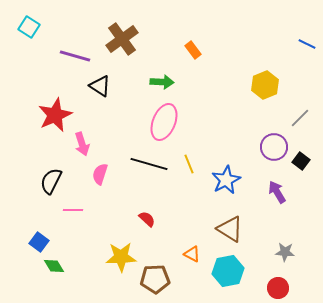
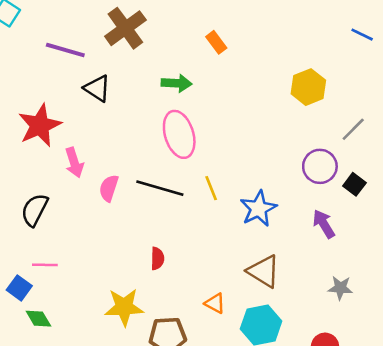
pink ellipse: (164, 122) -> (179, 134), turned -39
pink semicircle: (100, 174) -> (109, 188), moved
pink line: (73, 210) -> (45, 265), moved
red semicircle: (147, 219) -> (157, 258), turned 48
gray star: (285, 252) -> (340, 288), moved

